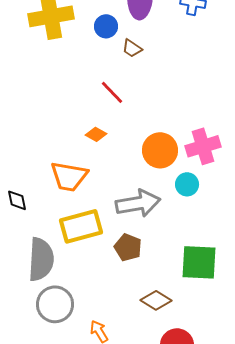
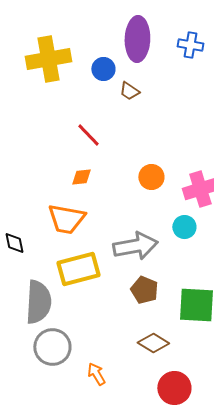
red line: (112, 92) -> (88, 135), moved
orange diamond: (96, 134) -> (81, 177), moved, turned -35
orange circle: (160, 150) -> (151, 177), moved, size x0.7
brown pentagon: (128, 247) -> (144, 290), moved

